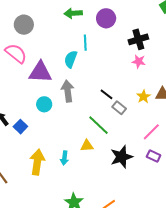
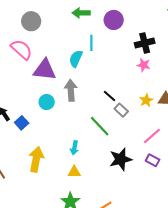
yellow triangle: (87, 146) -> (74, 172), moved
cyan arrow: (64, 158) -> (74, 148), moved

